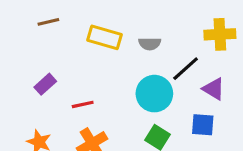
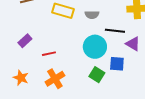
black line: (186, 69) -> (115, 31), turned 48
blue square: (203, 125) -> (117, 64), moved

